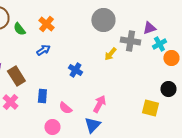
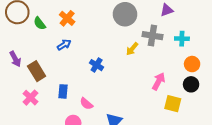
purple triangle: (149, 28) -> (167, 10), moved
cyan cross: (159, 44) -> (182, 39), turned 32
orange circle: (171, 58) -> (192, 64), moved
pink arrow: (99, 104) -> (159, 81), moved

